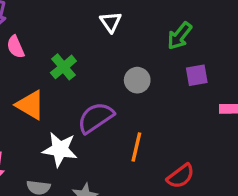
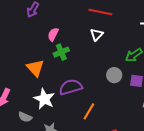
pink semicircle: (16, 47) -> (53, 34), moved, turned 32
gray circle: (137, 80) -> (114, 75), moved

